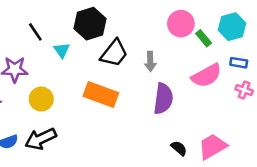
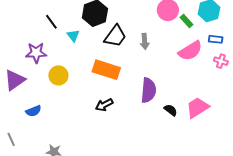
purple semicircle: (163, 99) -> (148, 90), moved
black arrow: (41, 139) -> (104, 105), moved, size x0.7

